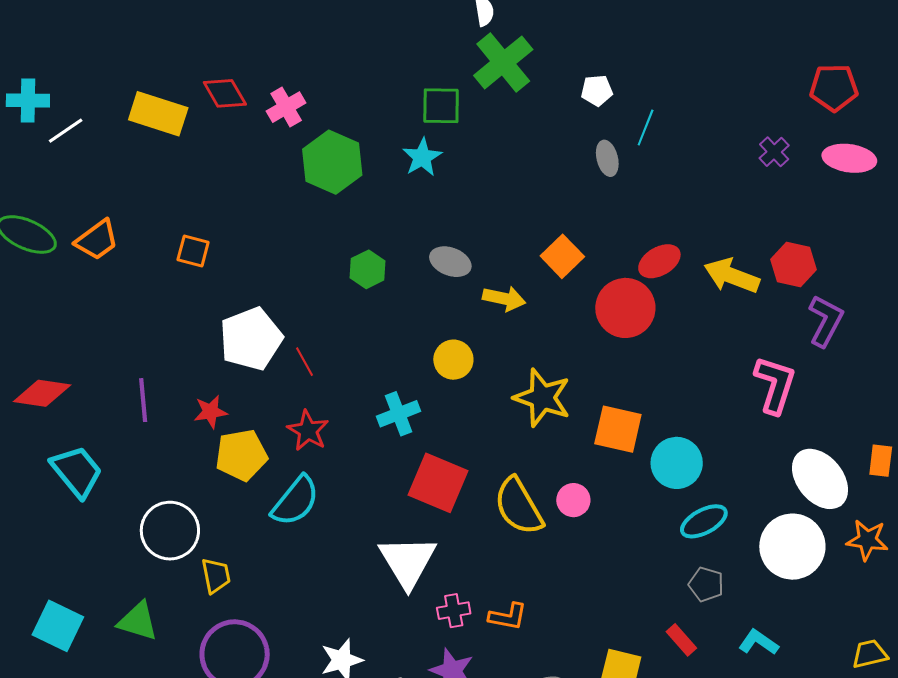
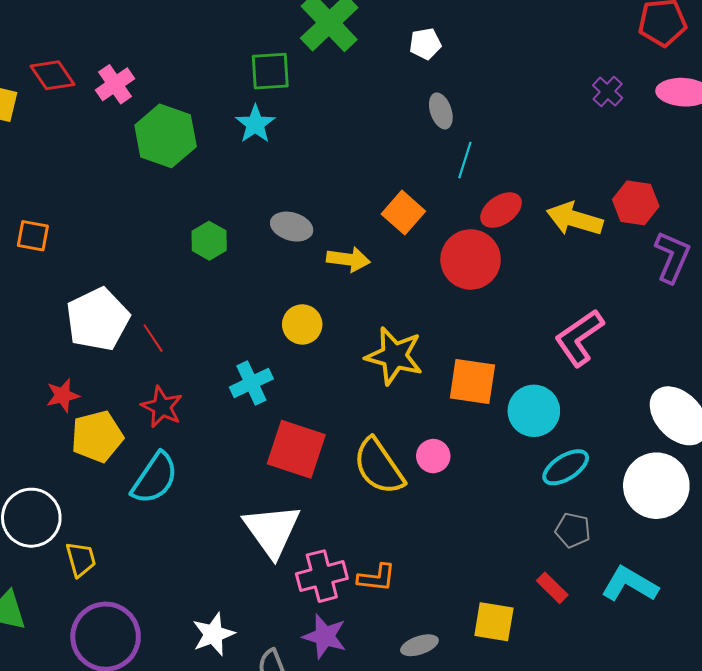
cyan line: (646, 128) -> (465, 160), moved
pink L-shape: (775, 385) -> (579, 338), moved, turned -138
pink cross: (454, 611) -> (322, 576), size x1.5
cyan L-shape: (758, 642) -> (630, 584), size x1.4

